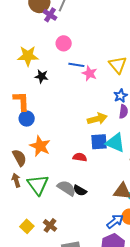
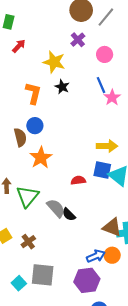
purple cross: (50, 15) -> (78, 40), moved
pink circle: (64, 43) -> (105, 54), moved
blue line: (76, 65) -> (101, 85), turned 42
orange L-shape: (21, 101) -> (33, 93), moved
red semicircle: (80, 157) -> (78, 180), turned -32
brown semicircle: (19, 158) -> (20, 137), moved

